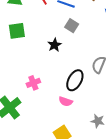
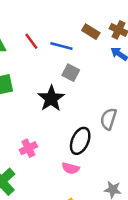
black star: (55, 45) -> (51, 98), size x1.5

